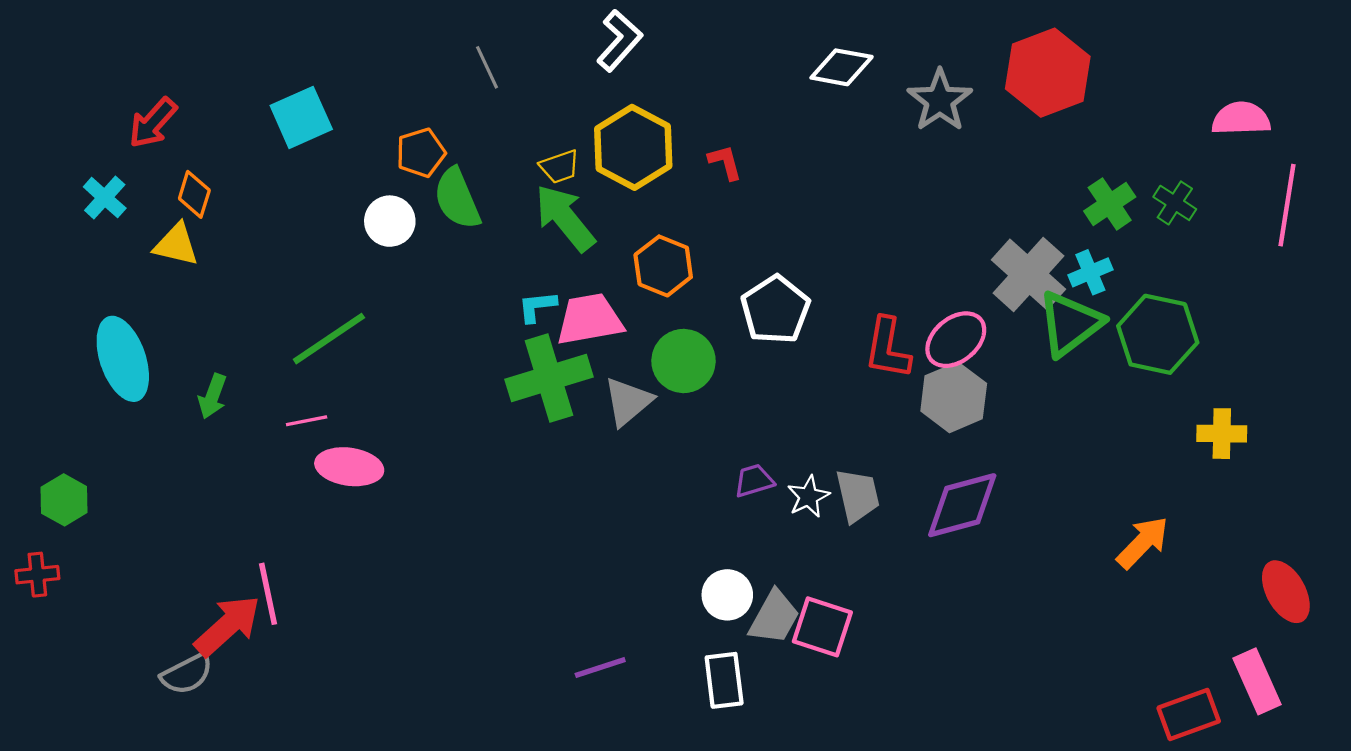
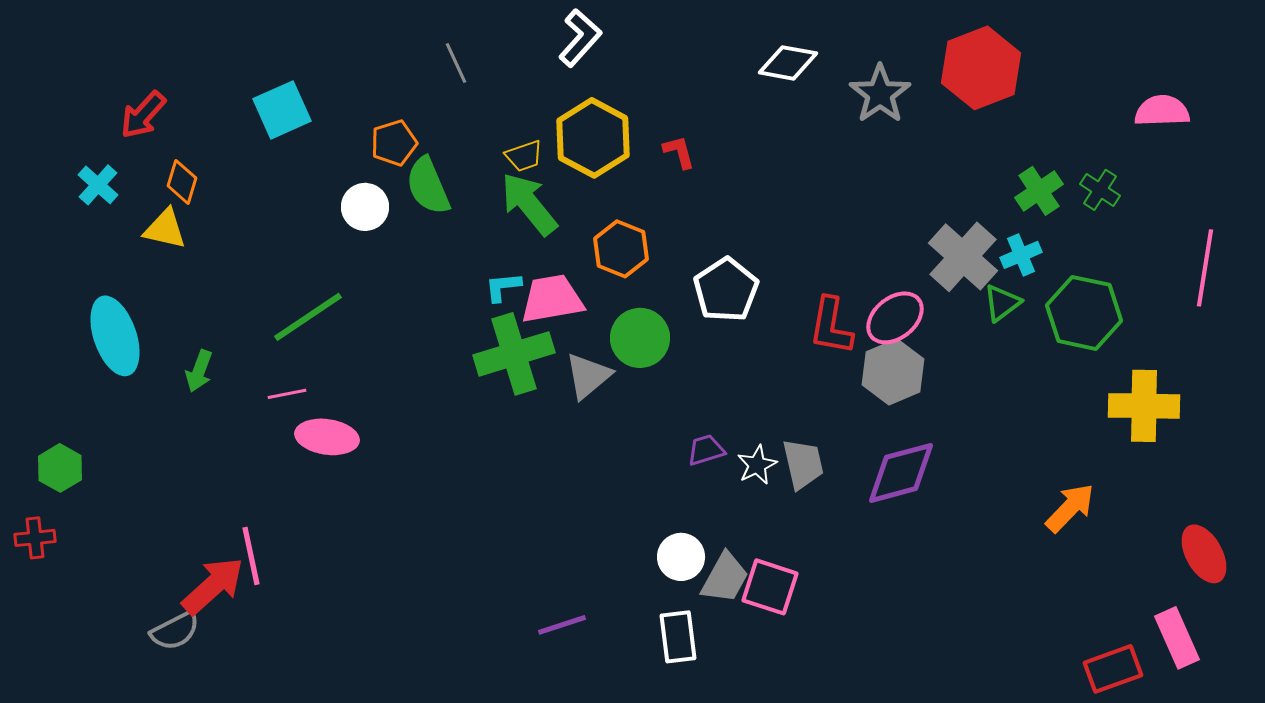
pink line: (1287, 205) -> (1205, 268), moved
green triangle: (1070, 324) -> (1002, 303), size x0.6
yellow cross: (1222, 434) -> (1144, 406), size x1.5

